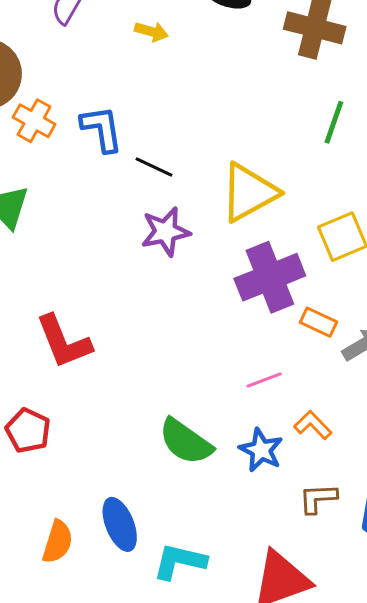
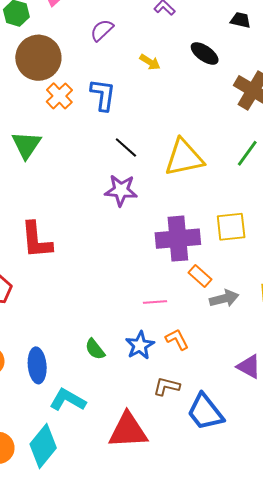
blue L-shape: (102, 129) -> (103, 95), moved
yellow triangle: (249, 192) -> (184, 158), moved
green semicircle: (186, 442) -> (95, 349), moved, size x0.6

